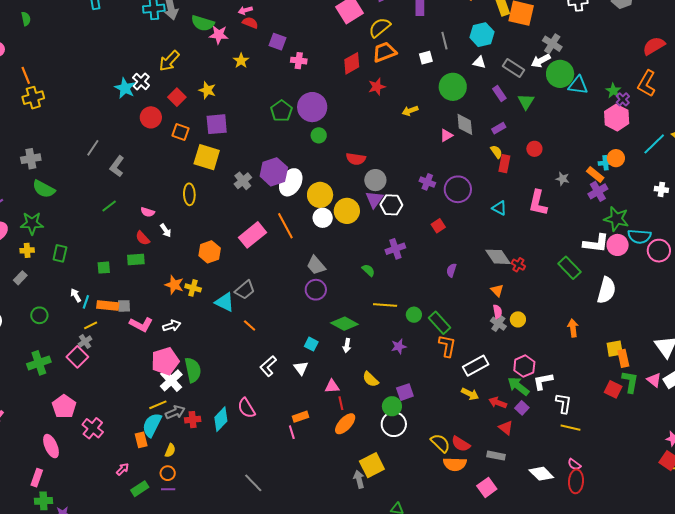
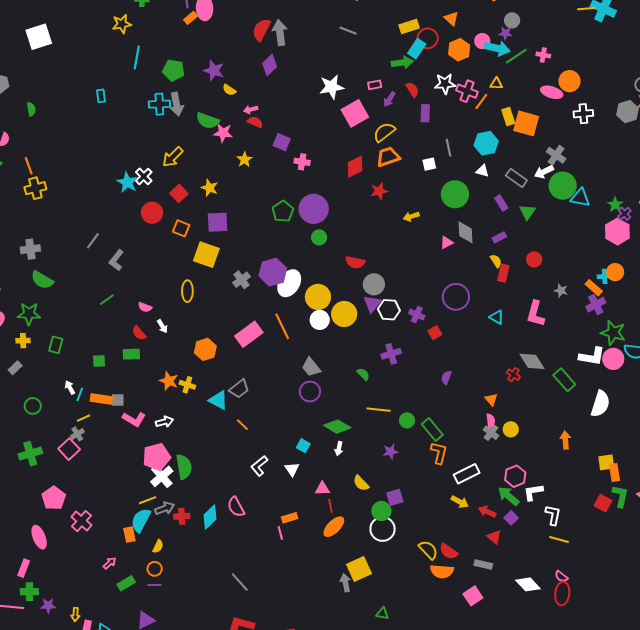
purple cross: (427, 182) -> (417, 315), moved
gray diamond: (498, 257) -> (532, 361), moved

